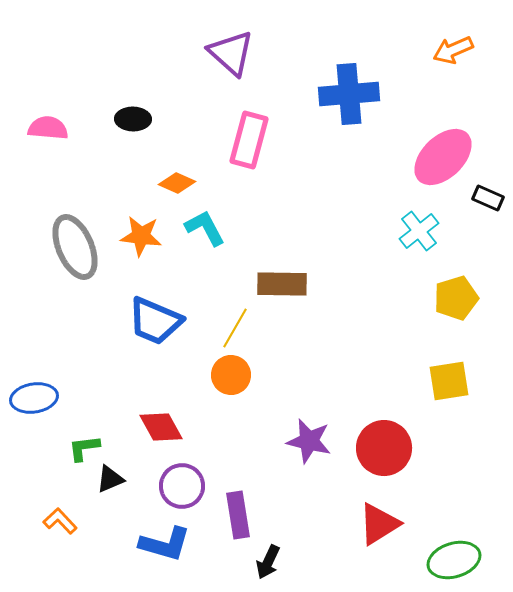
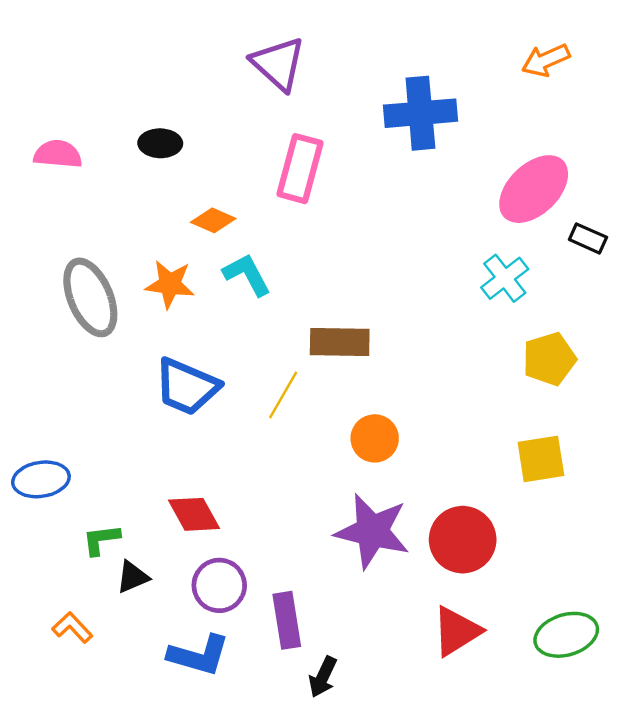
orange circle: (231, 375) -> (375, 438), moved
purple star: (309, 441) -> (372, 531), size x1.4
green ellipse: (454, 560) -> (566, 635), moved

